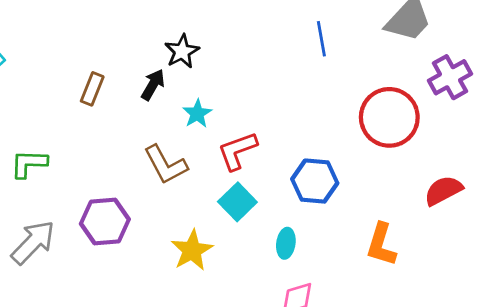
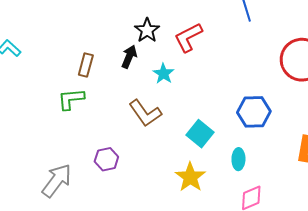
red L-shape: (237, 151) -> (188, 37), moved
green L-shape: (29, 164) -> (71, 99), moved
purple hexagon: (105, 221) -> (106, 159), size x0.7
yellow star: (192, 250) -> (190, 177), moved

